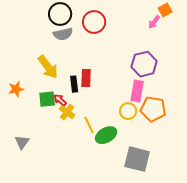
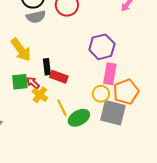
purple hexagon: (144, 64) -> (102, 47), moved
red rectangle: (86, 78) -> (59, 77), moved, turned -72
orange pentagon: (153, 109) -> (126, 92), turned -30
gray square: (137, 159) -> (113, 113), moved

